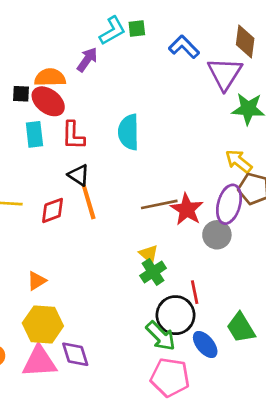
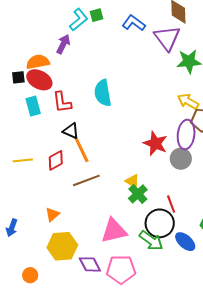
brown line: (159, 204) -> (86, 180), moved
pink triangle: (39, 362) -> (114, 231), moved
pink pentagon: (170, 377) -> (121, 269), moved

